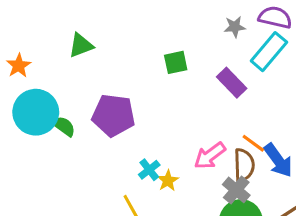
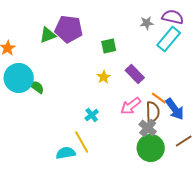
purple rectangle: (232, 83) -> (135, 74), moved
purple pentagon: (113, 115) -> (69, 29), moved
yellow star: (168, 181) -> (104, 77), moved

